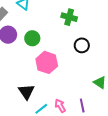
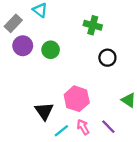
pink hexagon: (47, 62) -> (77, 99), moved
purple line: (82, 105) -> (108, 127), turned -32

